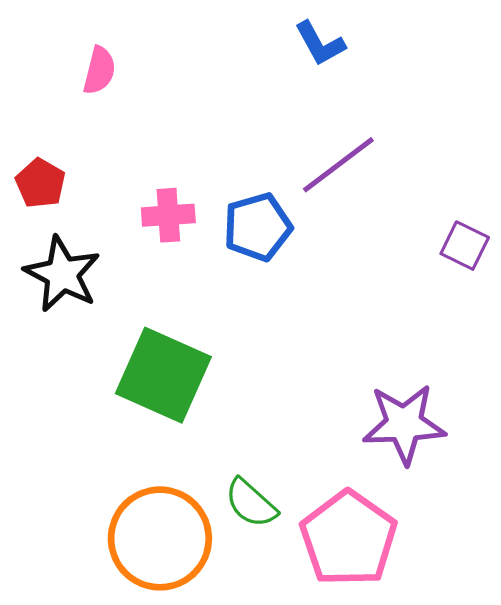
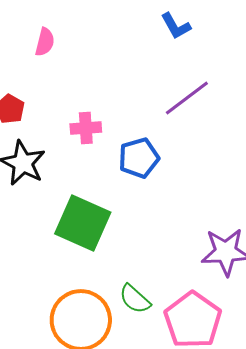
blue pentagon: (258, 227) -> (139, 158), moved

